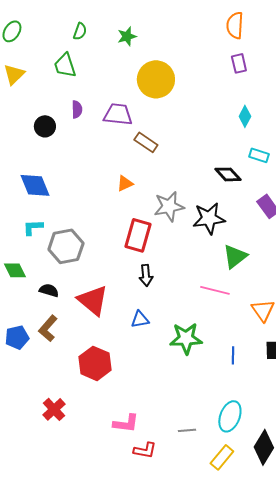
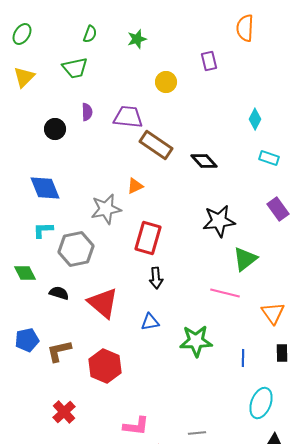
purple rectangle: (239, 63) -> (209, 61), moved
green trapezoid: (65, 65) -> (75, 68), turned -84
yellow circle: (156, 79) -> (166, 82), size x0.6
brown rectangle: (146, 142) -> (156, 145), size x1.4
black diamond: (228, 174) -> (204, 161), moved
gray star: (169, 206) -> (106, 209), moved
brown L-shape: (48, 328) -> (59, 351), moved, turned 36
cyan ellipse: (230, 416) -> (261, 403), moved

